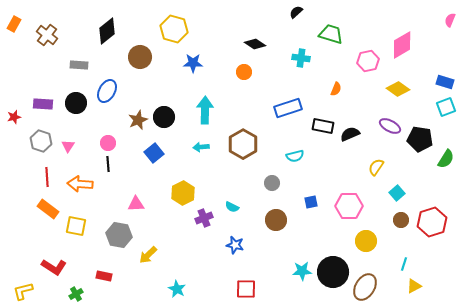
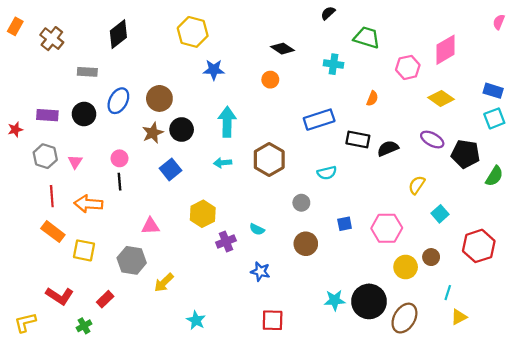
brown circle: (140, 57) -> (159, 98), moved
brown circle: (401, 220) -> (431, 257), moved
red rectangle: (104, 276) -> (105, 299), moved, turned -56

